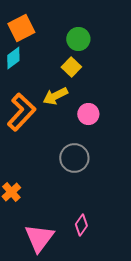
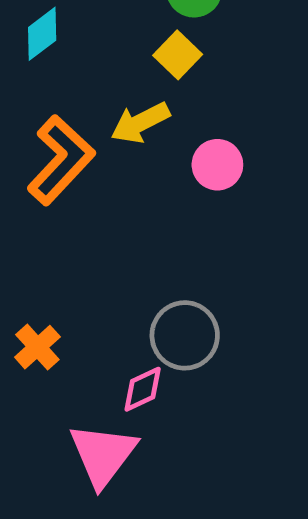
gray circle: (74, 158) -> (185, 335), moved
pink diamond: (81, 225) -> (143, 389), moved, turned 30

